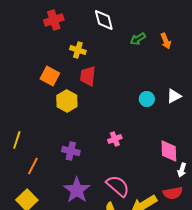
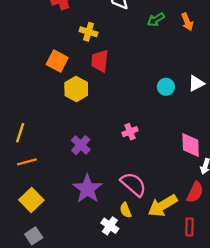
purple cross: (71, 151) -> (81, 145), turned 30
orange line: (33, 166) -> (27, 162), moved, turned 48
red semicircle: (173, 193) -> (195, 192), turned -54

